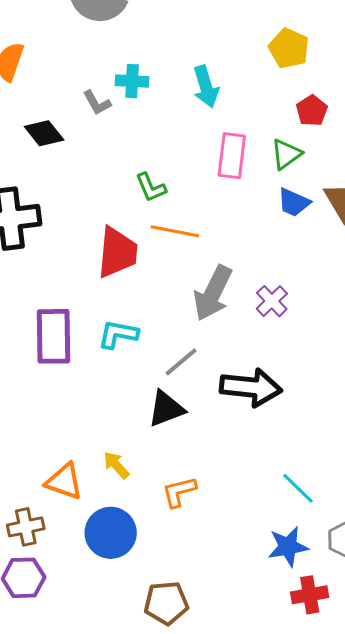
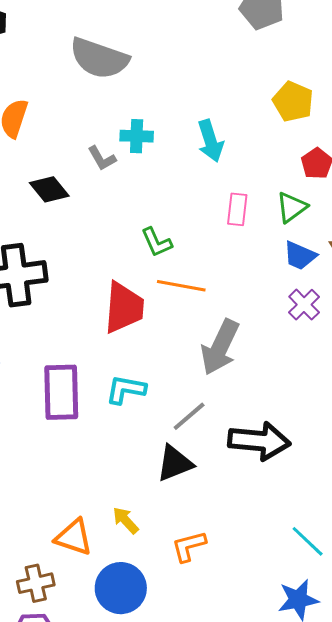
pink rectangle: (232, 156) -> (237, 209), size x0.7
purple cross: (272, 301) -> (304, 305), moved

